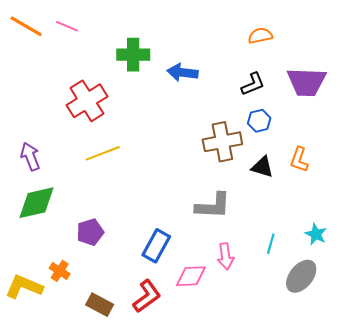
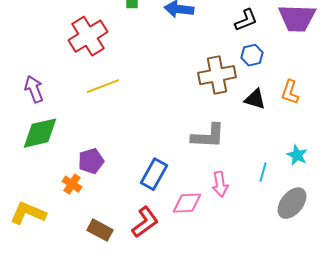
cyan star: (316, 234) -> (297, 155), moved
orange cross: (60, 271) -> (72, 184), moved

